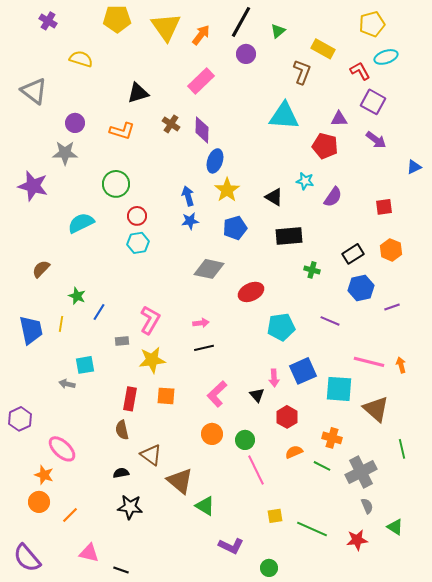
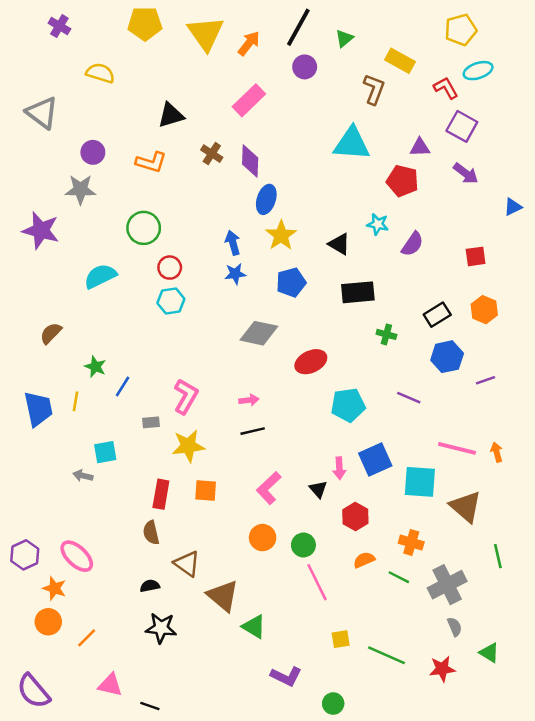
purple hexagon: (20, 419) -> (25, 555), moved

